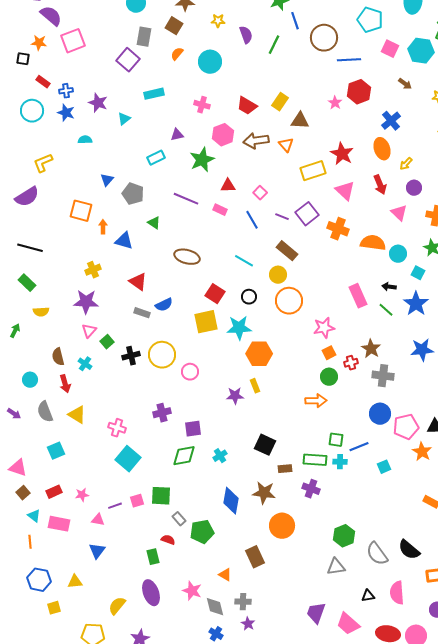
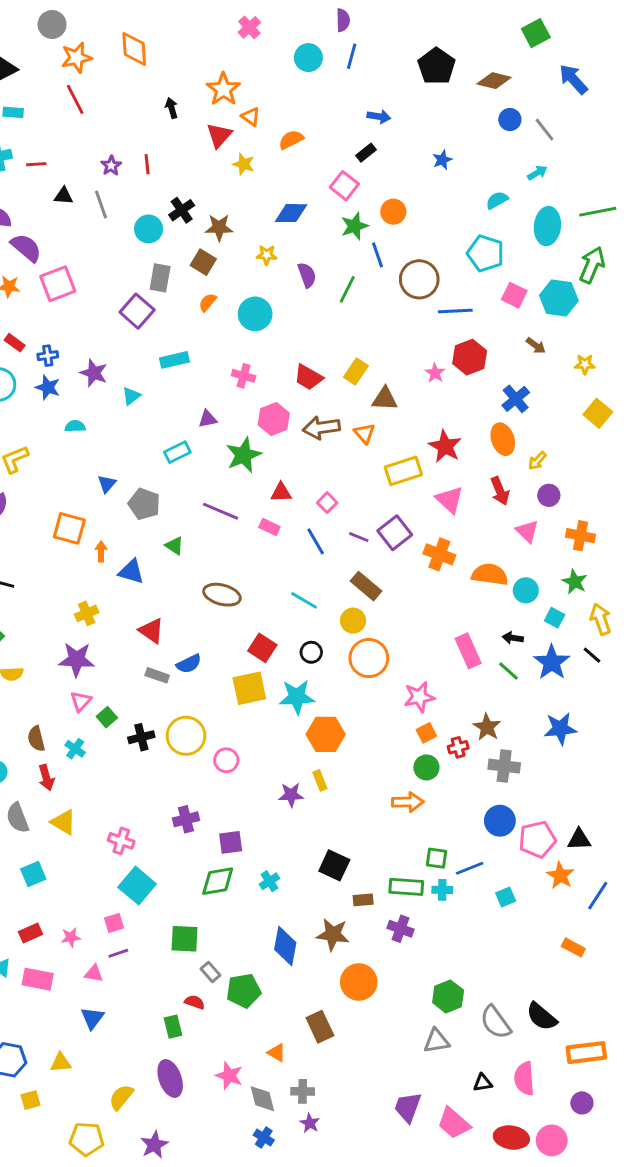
pink square: (137, 501) -> (114, 923), moved

